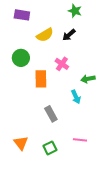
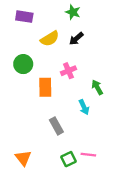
green star: (75, 11) -> (73, 12), moved
pink cross: (62, 64) -> (68, 71), turned 32
green arrow: (88, 79) -> (97, 87), turned 72
green square: (50, 148) -> (68, 159), moved

